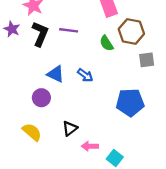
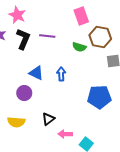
green semicircle: (106, 43) -> (79, 47), turned -40
blue arrow: (85, 75) -> (61, 74), turned -128
yellow semicircle: (32, 132) -> (16, 122), turned 144

